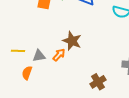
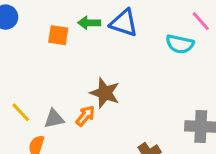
yellow line: (18, 51) -> (21, 112), turned 48

